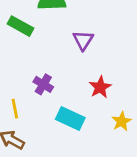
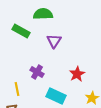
purple triangle: (83, 40) -> (54, 41), moved

